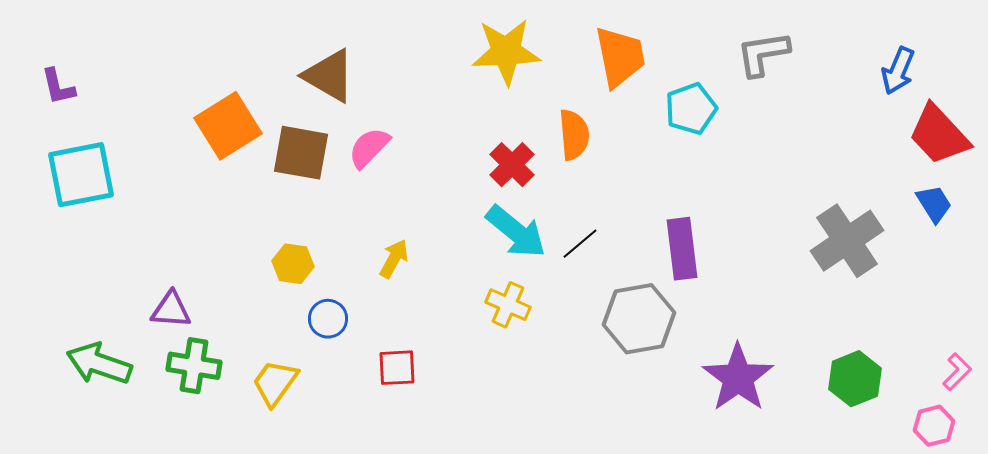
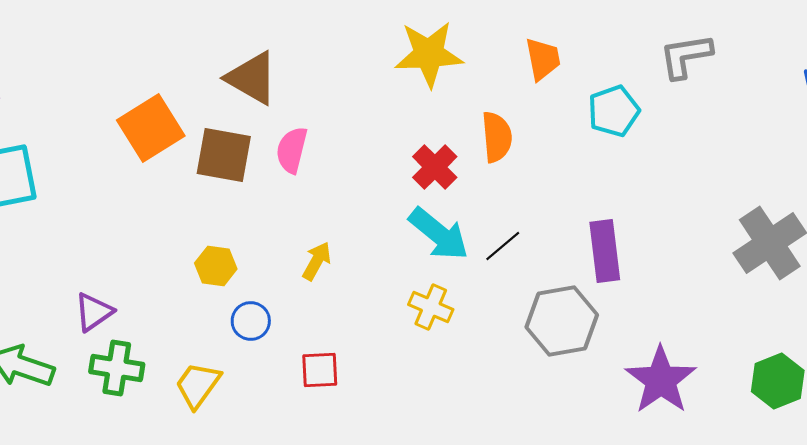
orange trapezoid: (620, 57) -> (543, 59), size x0.7
pink semicircle: (369, 148) -> (292, 150), turned -30
purple triangle: (171, 310) -> (94, 312), turned -39

